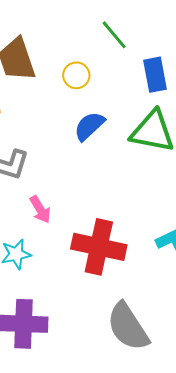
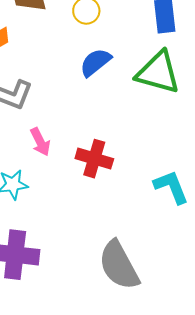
red cross: (99, 247) -> (94, 159), moved, size x0.7

